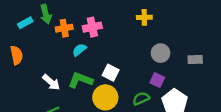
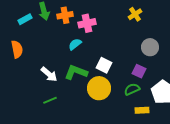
yellow cross: (144, 17) -> (135, 14), turned -32
orange cross: (64, 28) -> (65, 15), moved
purple square: (157, 80) -> (139, 71), moved

